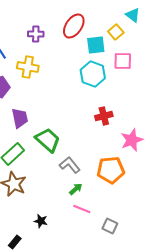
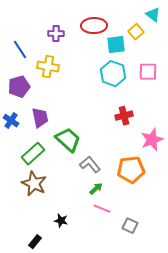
red ellipse: (74, 26) -> (94, 26), turned 55
pink square: (123, 61) -> (148, 72), moved

